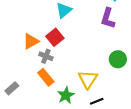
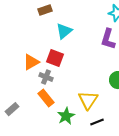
red square: (55, 37) -> (55, 58), turned -30

